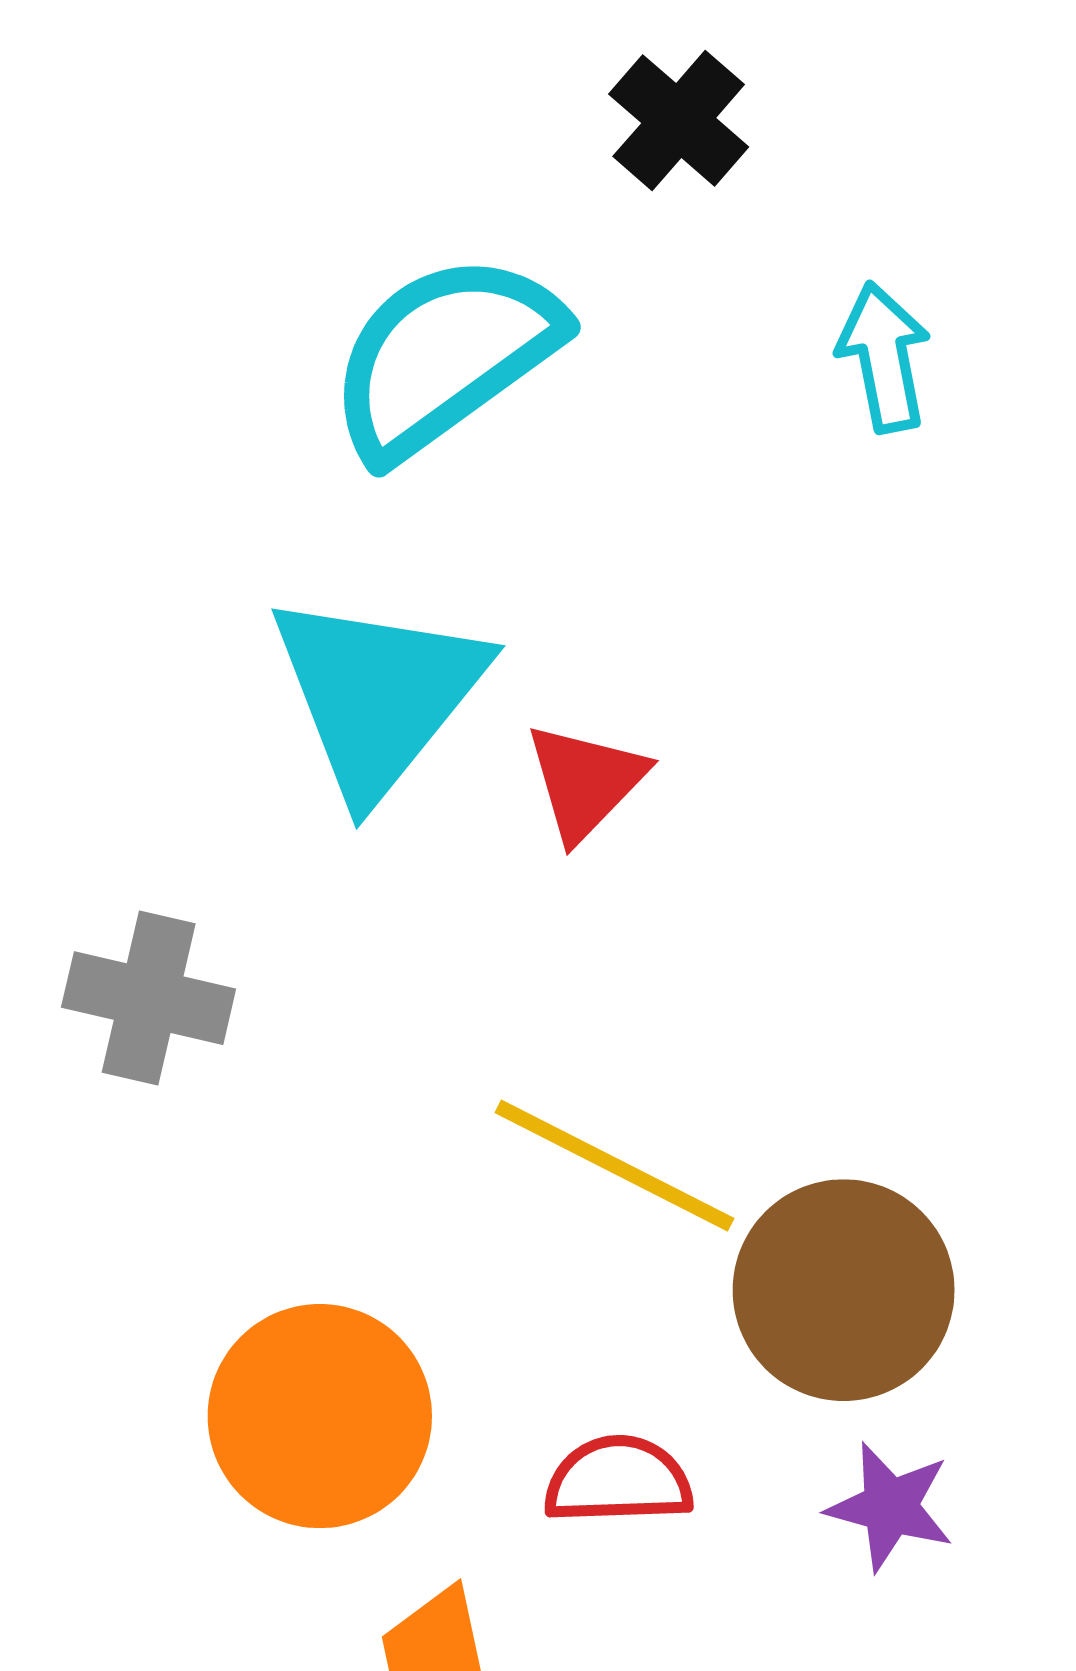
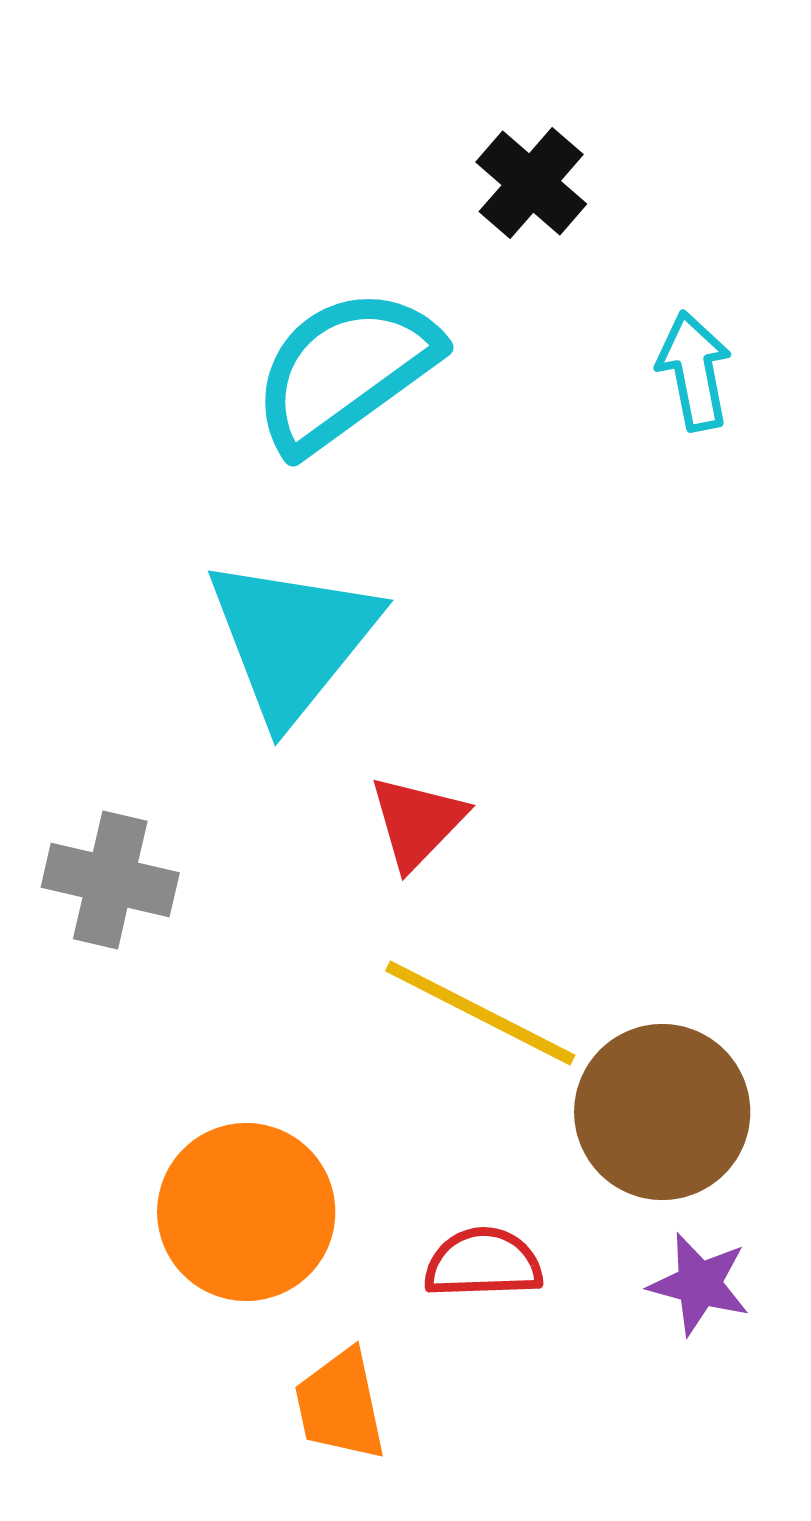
red triangle: (585, 781) -> (417, 822), moved

